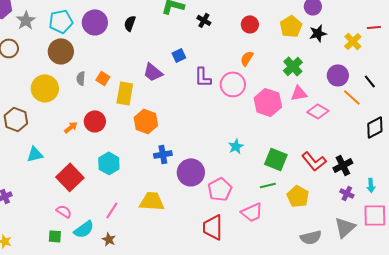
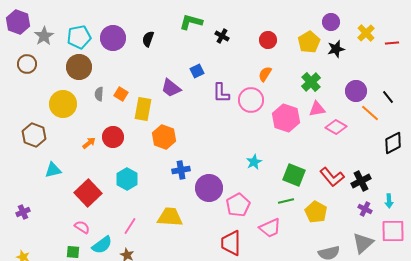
yellow cross: (353, 41) -> (366, 33), moved

